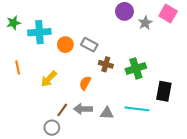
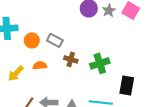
gray star: (145, 23) -> (109, 10), moved
orange semicircle: (85, 83) -> (40, 65), moved, turned 56

